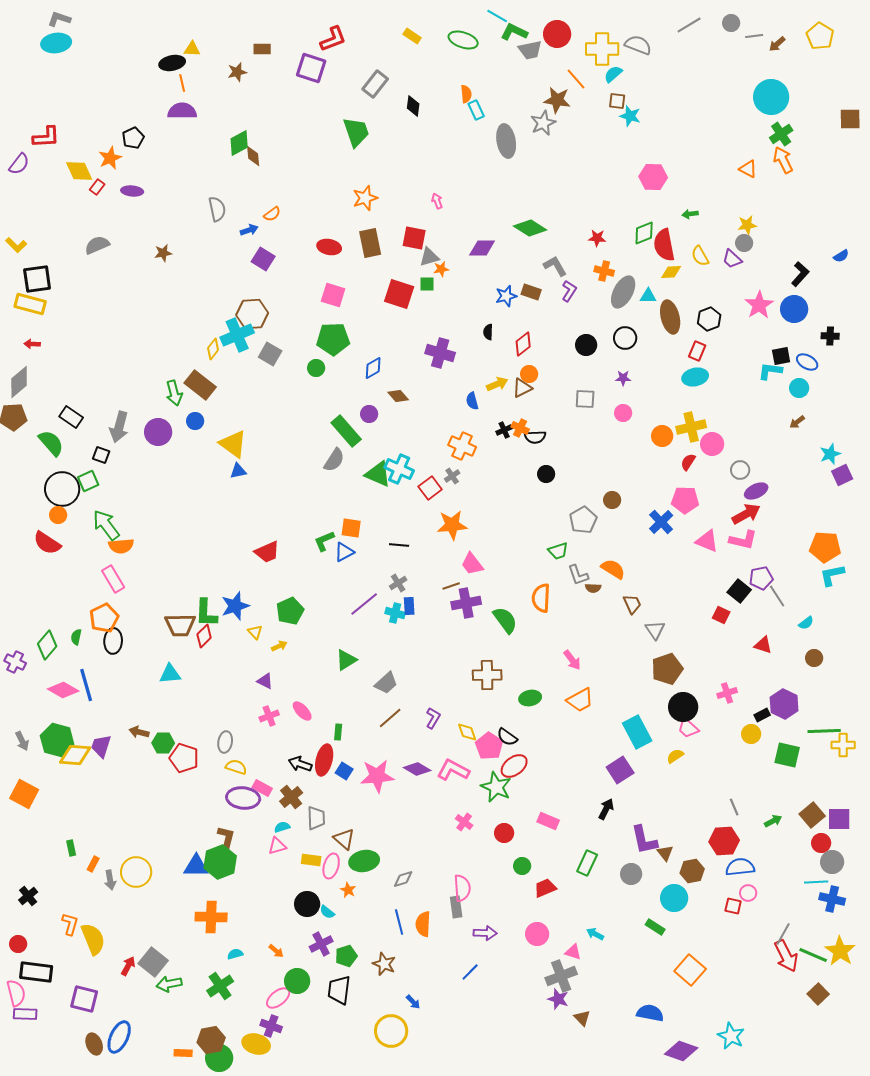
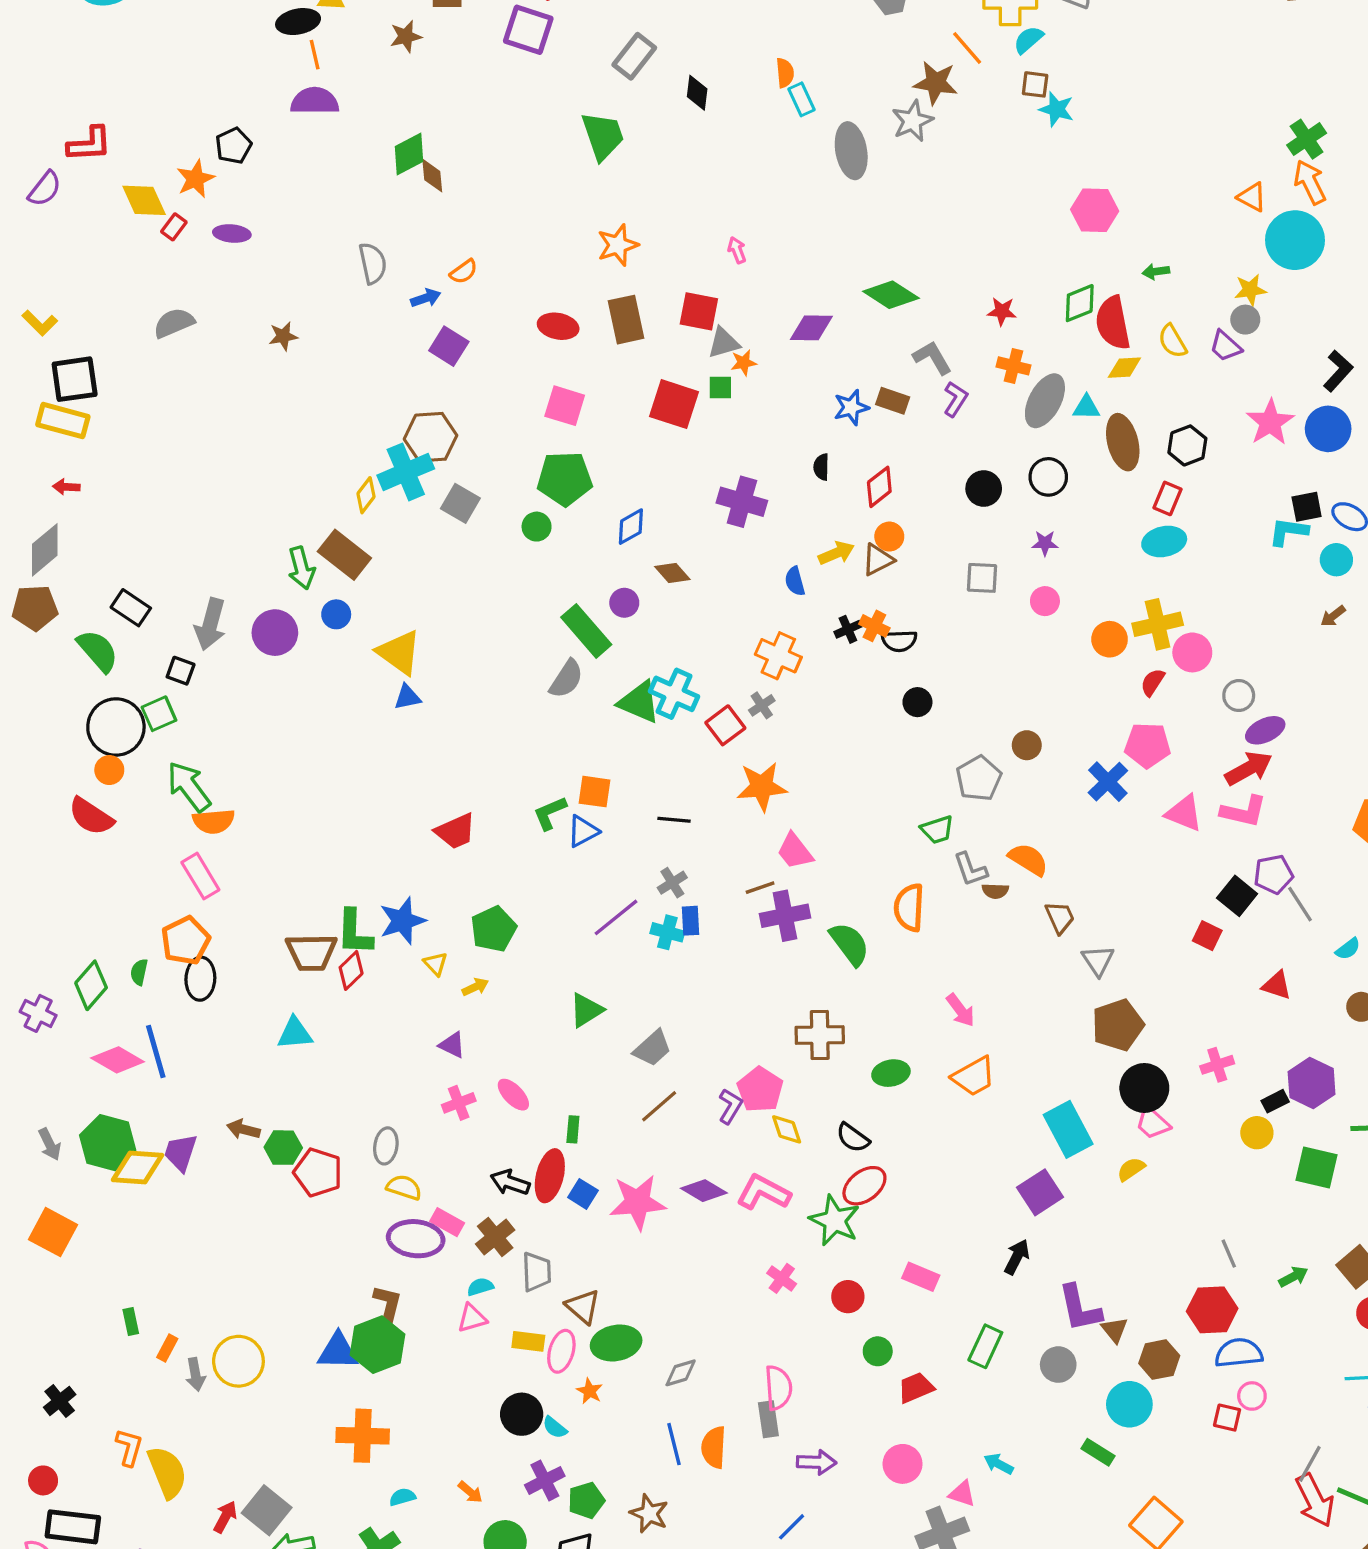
cyan circle: (771, 97) -> (1295, 240), moved
pink pentagon: (489, 746) -> (760, 1090), moved

